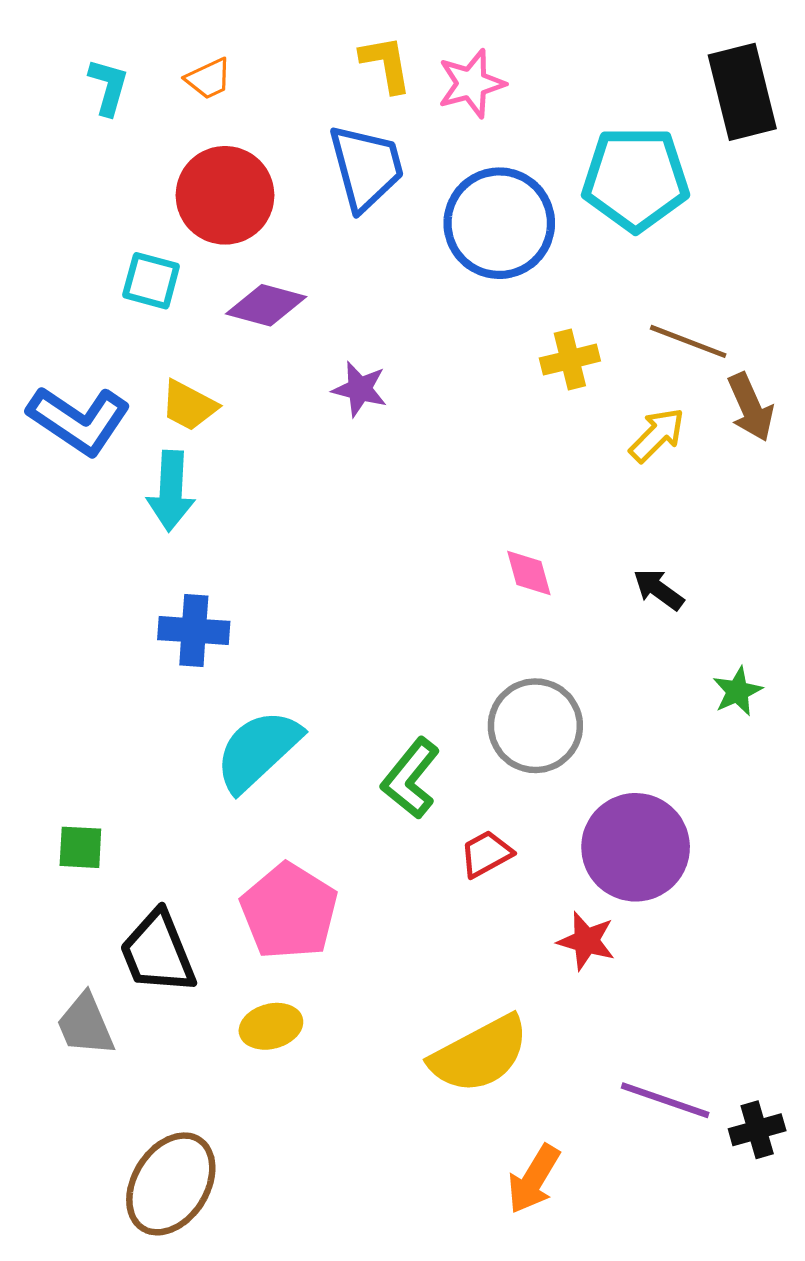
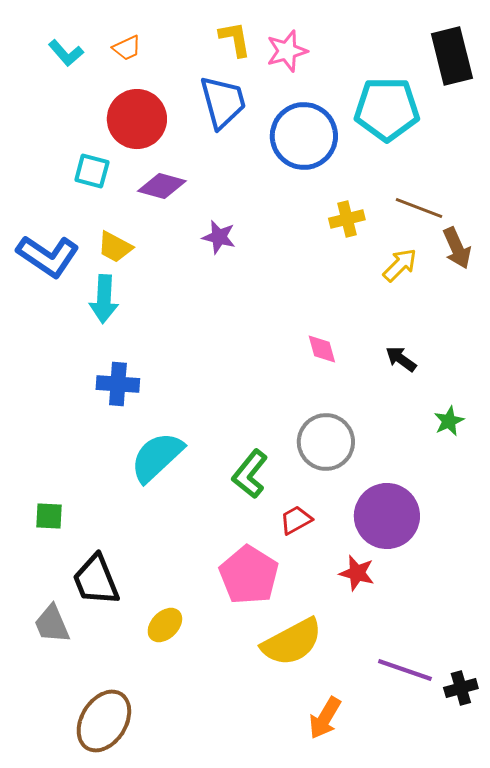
cyan L-shape: (108, 87) -> (66, 53), turned 123
pink pentagon: (289, 911) -> (249, 575), moved
yellow ellipse: (271, 1026) -> (165, 625), turned -30

